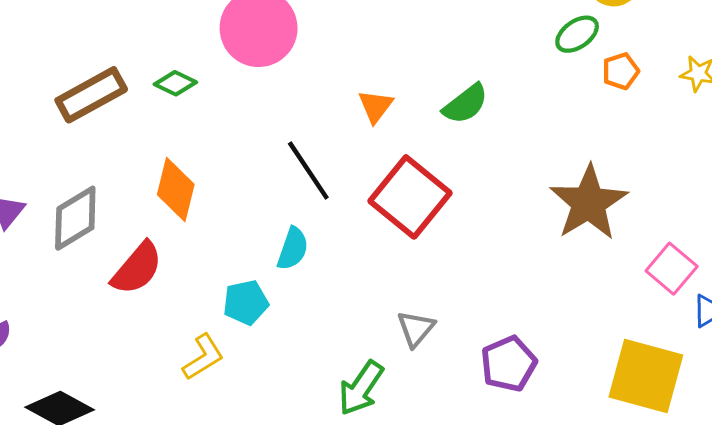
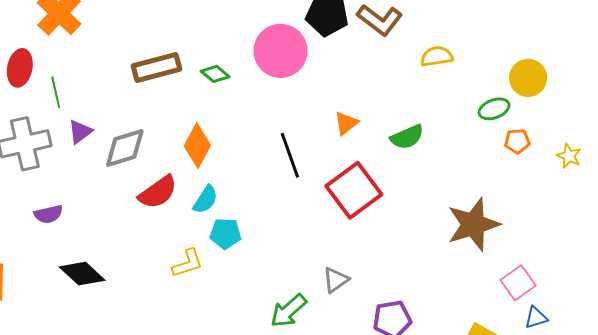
cyan semicircle: (293, 249) -> (205, 200), moved

